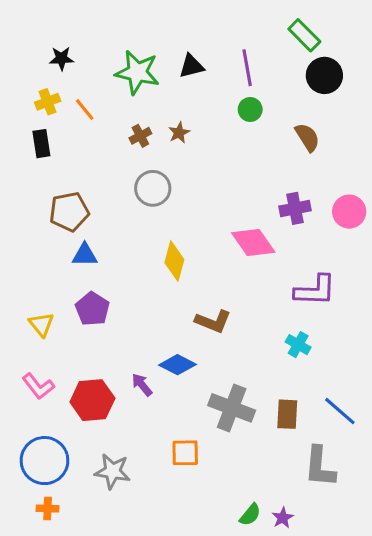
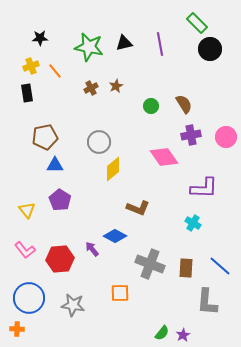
green circle: (250, 109) -> (151, 106), moved
brown semicircle: (307, 137) -> (184, 104), moved
gray circle: (153, 188) -> (99, 142), moved
yellow diamond: (174, 261) -> (113, 169), turned 35
orange cross: (48, 508) -> (17, 329), moved

